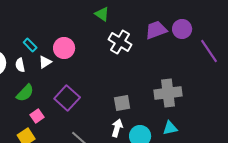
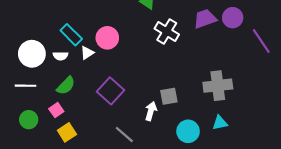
cyan rectangle: (30, 45) -> (71, 35), size x1.5
white semicircle: (20, 65) -> (61, 56), turned -80
pink square: (37, 116) -> (56, 110), moved
white arrow: (117, 128) -> (151, 111), moved

